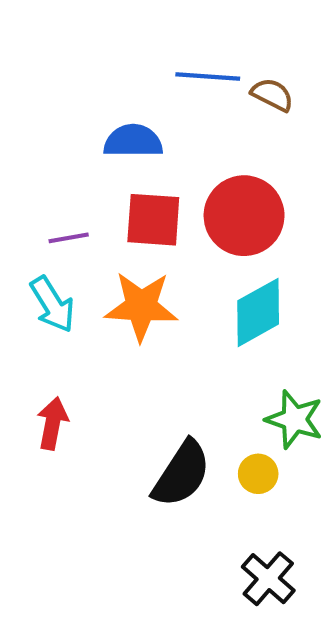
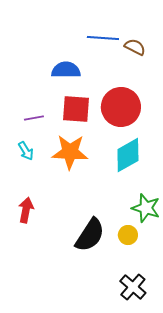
cyan arrow: (52, 304) -> (26, 151), size x0.7

